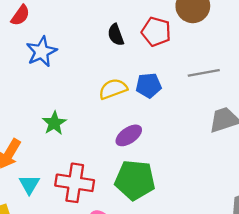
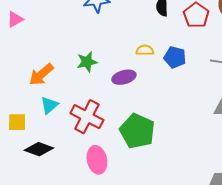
yellow semicircle: (113, 89) -> (145, 50), size x0.7
purple ellipse: (129, 135) -> (124, 77), moved

